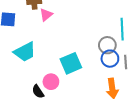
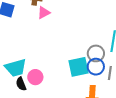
cyan trapezoid: (25, 52) -> (16, 68), moved
cyan square: (71, 63) -> (79, 67), moved

